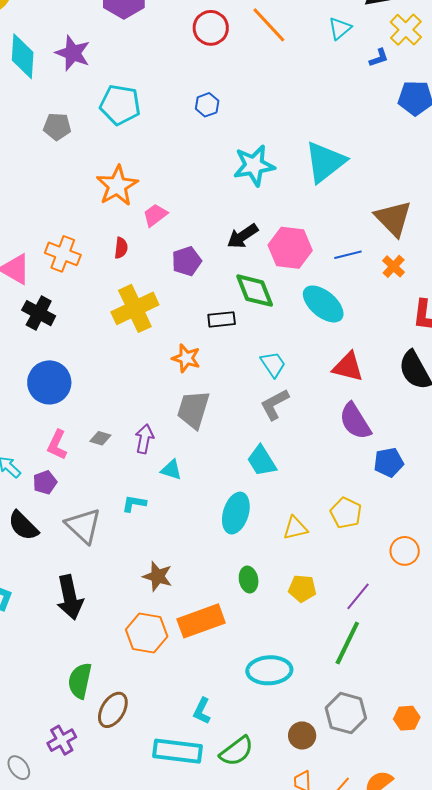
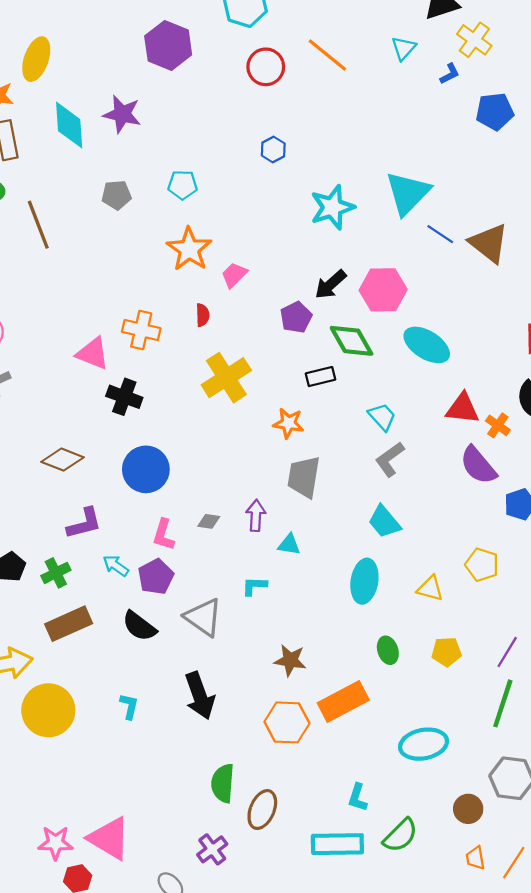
cyan pentagon: (120, 105) -> (183, 185), moved, size x0.7
blue line: (348, 255) -> (440, 234), moved, turned 56
purple pentagon: (187, 261) -> (296, 317), moved
orange cross: (394, 266) -> (498, 425), moved
purple pentagon: (45, 482) -> (156, 577), size x1.4
yellow triangle: (295, 528) -> (430, 588), turned 36

